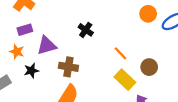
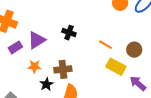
purple triangle: (47, 45) -> (37, 40), moved
orange star: (17, 52) -> (34, 66), moved
black star: (31, 71) -> (46, 84), moved

